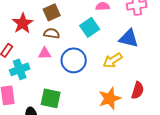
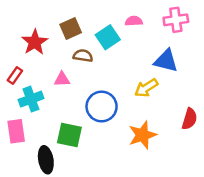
cyan square: (90, 27) -> (108, 37), moved
brown semicircle: (52, 33) -> (83, 56), moved
blue circle: (74, 60) -> (102, 107), moved
red semicircle: (138, 90) -> (189, 119), moved

